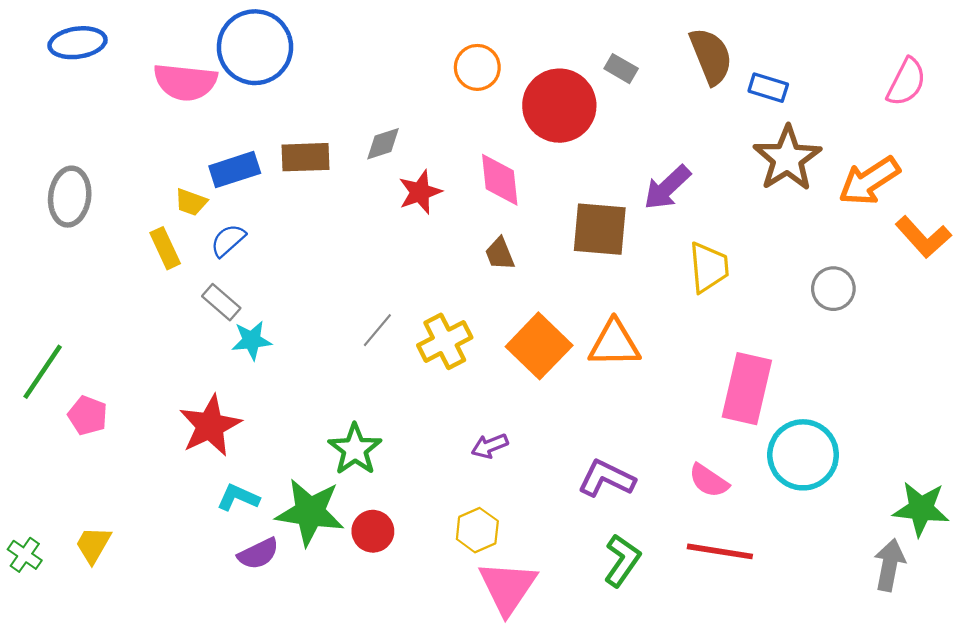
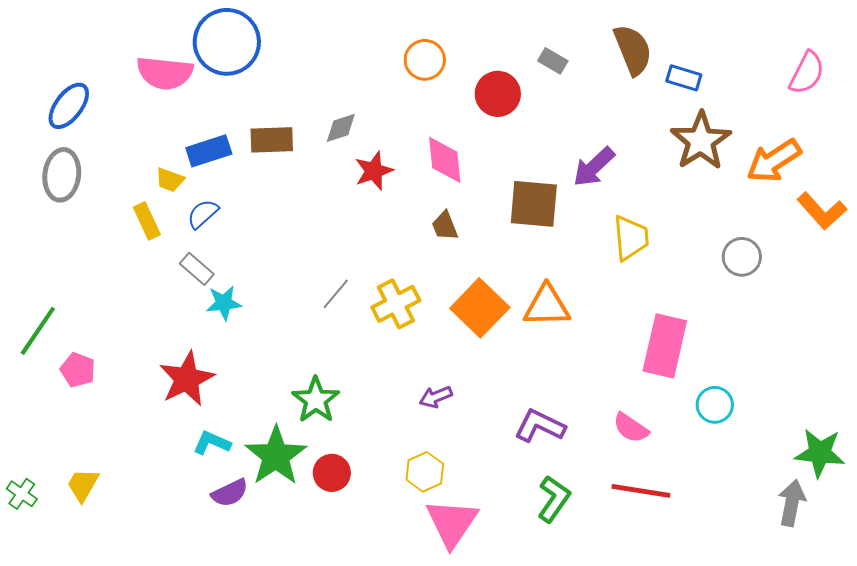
blue ellipse: (77, 43) -> (69, 106), moved, turned -45
red circle: (559, 106) -> (498, 94), size x0.7
cyan circle: (803, 455) -> (715, 405), size x0.6
green star: (310, 512) -> (276, 456), turned 30

